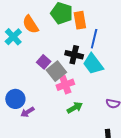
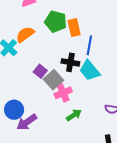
orange semicircle: (30, 24) -> (25, 34), turned 90
purple arrow: (27, 112) -> (27, 122), size x1.5

